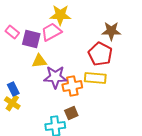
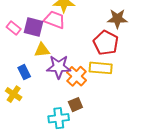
pink rectangle: (12, 32) -> (14, 28), moved
pink trapezoid: (51, 32) -> (55, 20), turned 50
orange cross: (72, 86) -> (77, 76), turned -36
blue rectangle: (13, 89) -> (24, 72), moved

